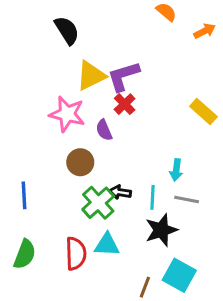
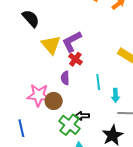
yellow triangle: (91, 76) -> (51, 45), turned -35
pink star: (67, 114) -> (39, 95), moved
purple semicircle: (104, 130) -> (65, 78), turned 32
cyan line: (153, 197) -> (98, 82), moved

